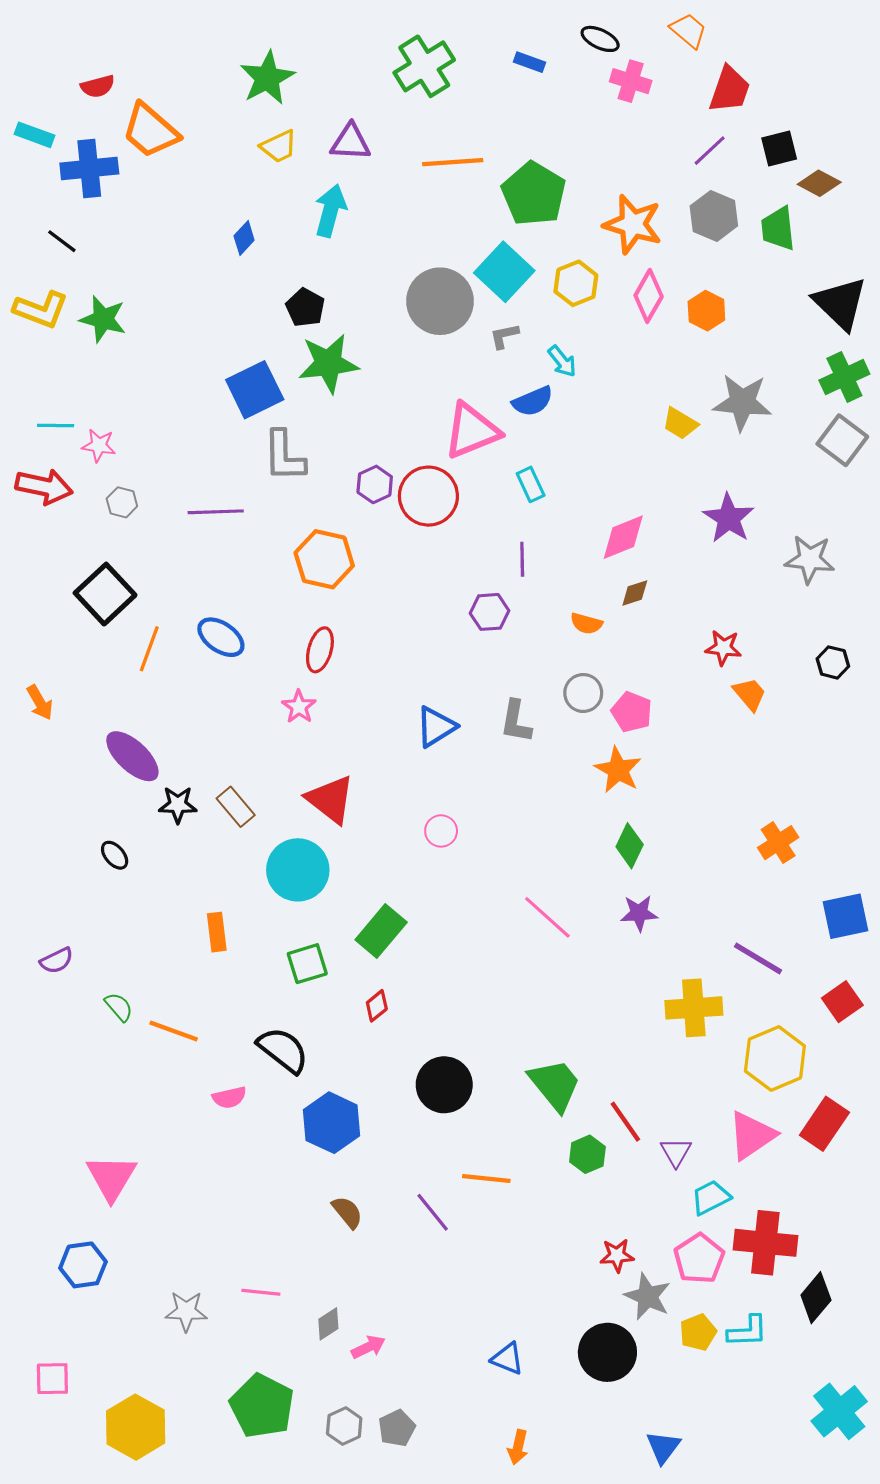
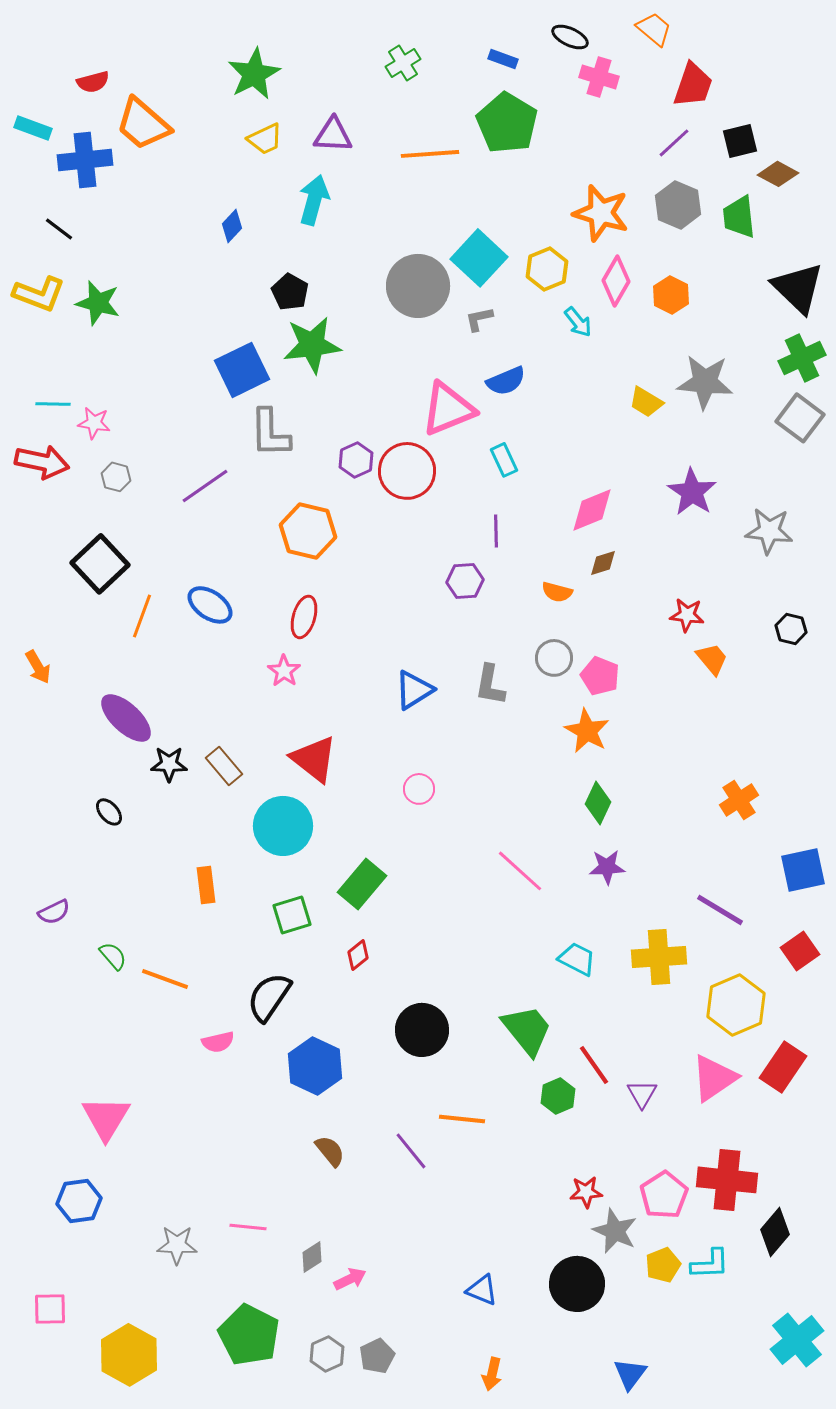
green cross: (424, 66) -> (403, 63), size x0.6
green pentagon: (534, 194) -> (507, 123), moved
cyan arrow: (562, 361) -> (578, 322), moved
purple line: (216, 512) -> (205, 486), turned -33
black semicircle: (283, 1050) -> (269, 997), turned -94
cyan trapezoid: (711, 1197) -> (577, 959), moved, turned 54

